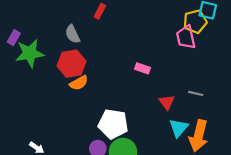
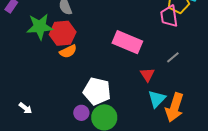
green star: (30, 53) -> (40, 27), moved
pink rectangle: (142, 68) -> (127, 42), size x2.0
gray line: (196, 93) -> (173, 57), moved, turned -56

